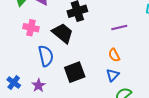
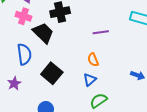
pink cross: (31, 28) -> (23, 16), moved
black square: (75, 72) -> (52, 73), turned -35

